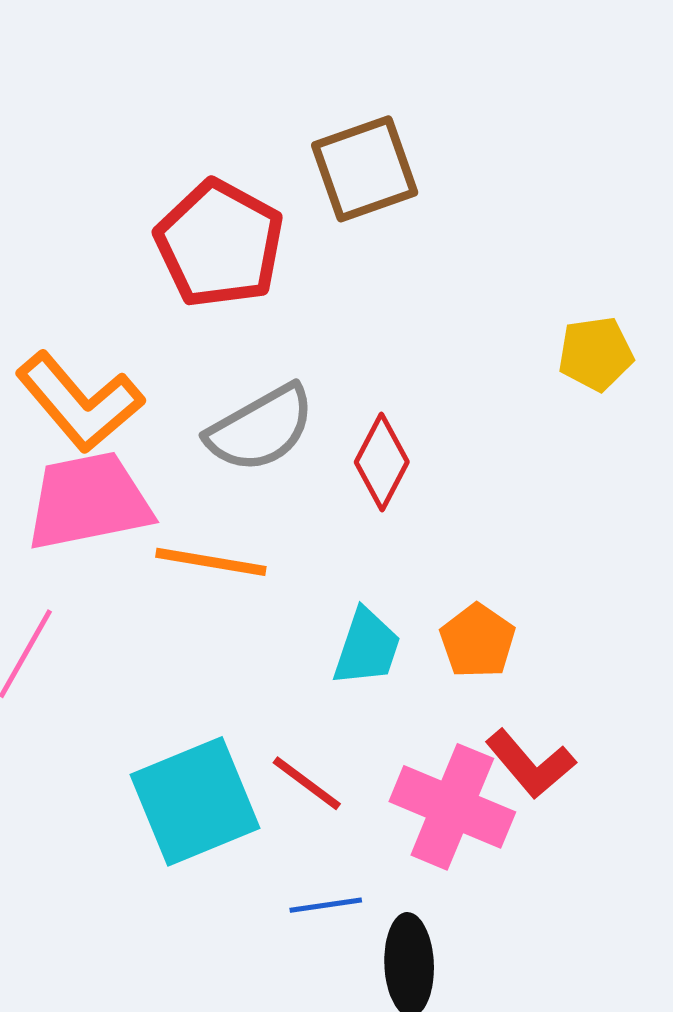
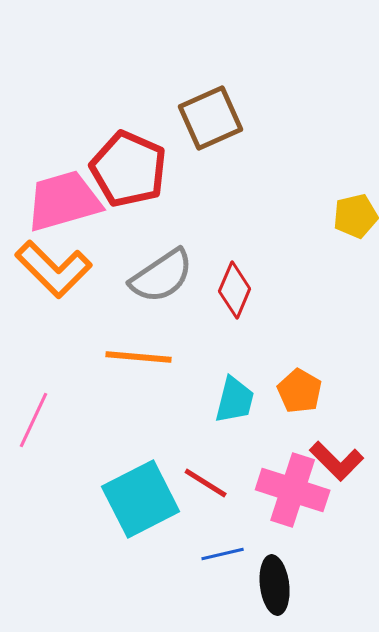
pink trapezoid: (89, 501) -> (64, 201), moved

